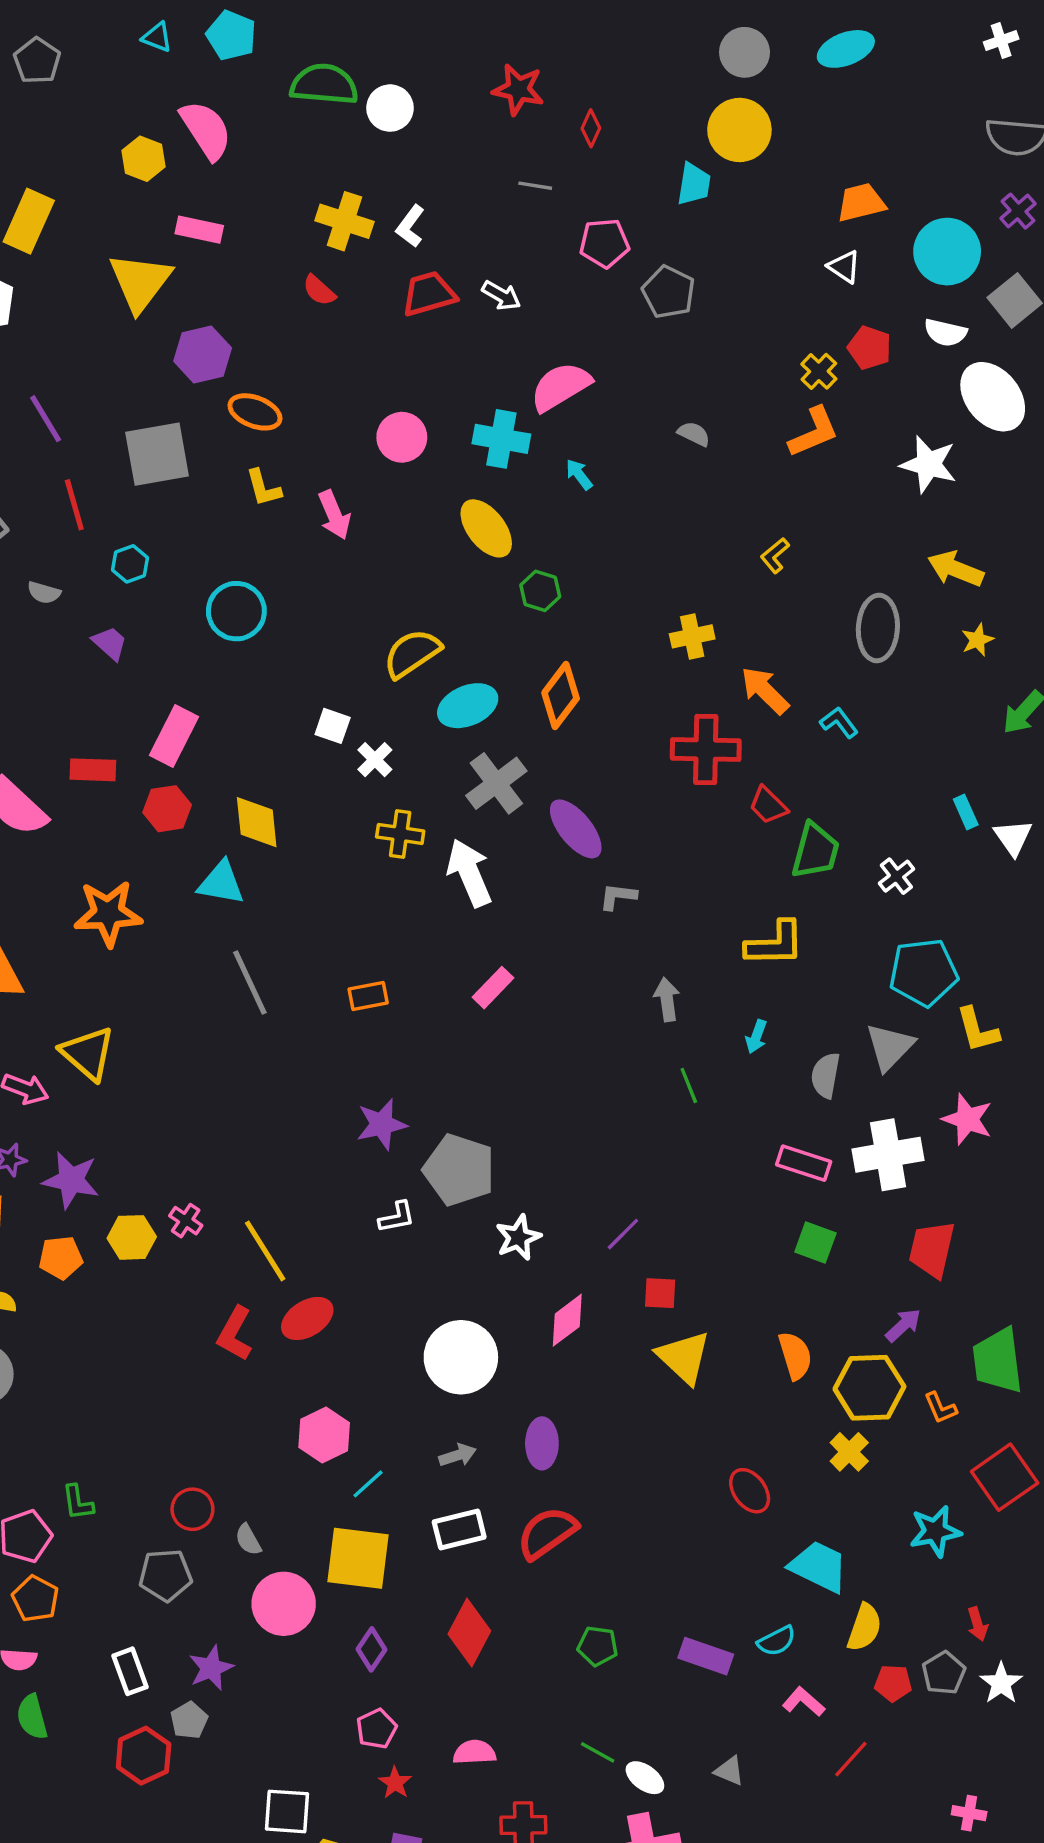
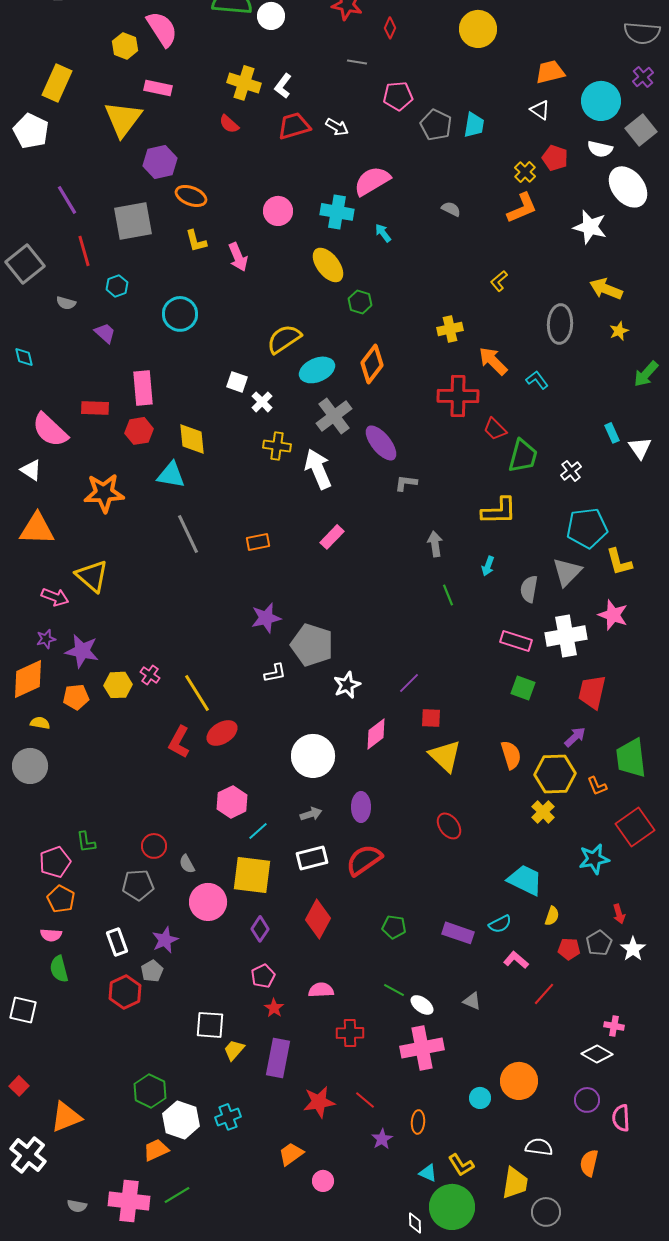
cyan trapezoid: (694, 184) -> (474, 125), moved
pink rectangle: (174, 736) -> (143, 388), turned -32
red ellipse: (750, 1491) -> (449, 826), moved
yellow semicircle: (864, 1627) -> (552, 916), size x0.7

